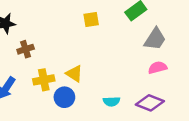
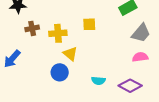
yellow square: (91, 20) -> (89, 24), moved
yellow cross: (44, 80) -> (58, 33), moved

